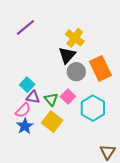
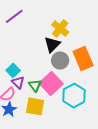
pink square: (68, 96) -> (51, 83), size x1.6
purple triangle: (33, 97) -> (18, 82), turned 32
yellow square: (52, 122) -> (35, 106), turned -30

